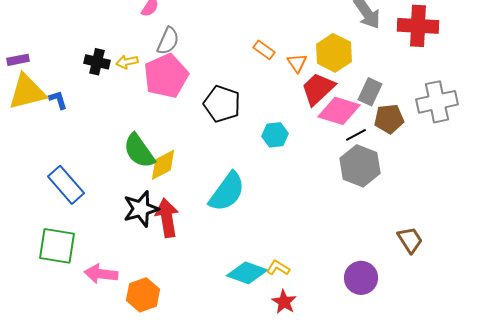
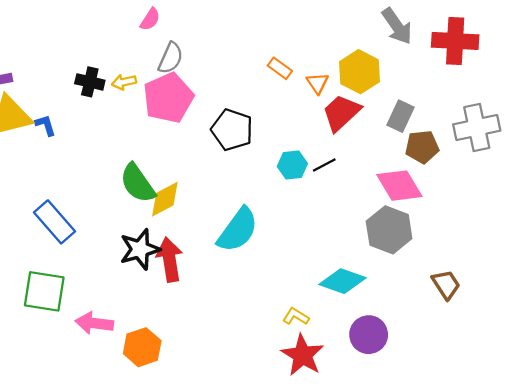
pink diamond: (339, 111) -> (399, 186), moved, turned 42
black line: (356, 135) -> (324, 165), moved
gray hexagon: (360, 166) -> (389, 230), moved
cyan diamond: (247, 273) -> (342, 281), moved
purple circle: (361, 278) -> (369, 335), moved
red star: (284, 302) -> (303, 355), size x1.5

